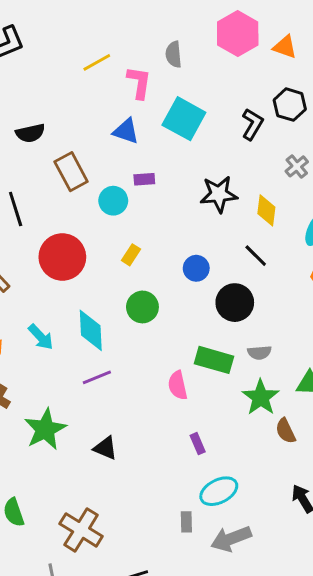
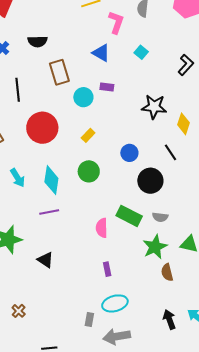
cyan square: (184, 119) -> (141, 52), size x0.5
brown cross: (81, 530) -> (19, 311), size x0.5

